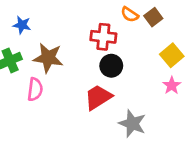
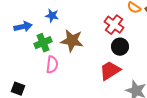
red cross: (103, 37) -> (114, 25), turned 30
pink semicircle: (35, 89) -> (52, 65), moved

